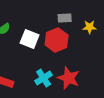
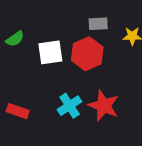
white square: (30, 39) -> (50, 52), turned -30

